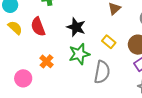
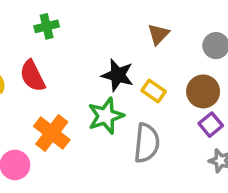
black star: (76, 27) -> (118, 75), moved
orange cross: (47, 61) -> (52, 133), size x1.5

